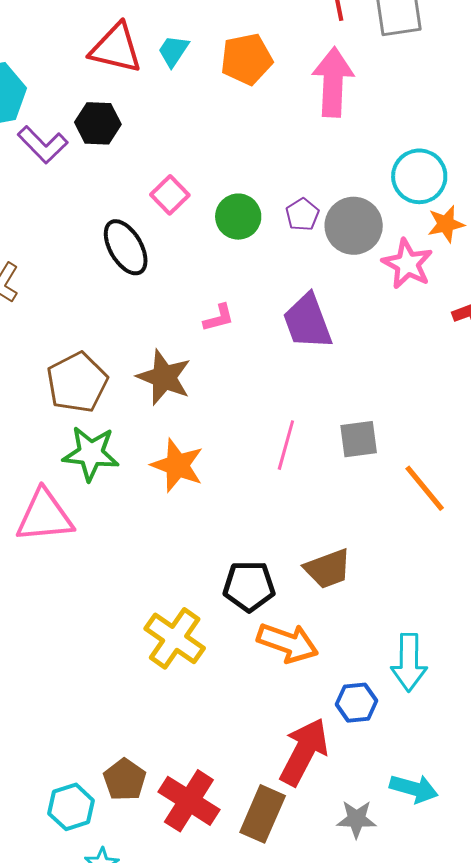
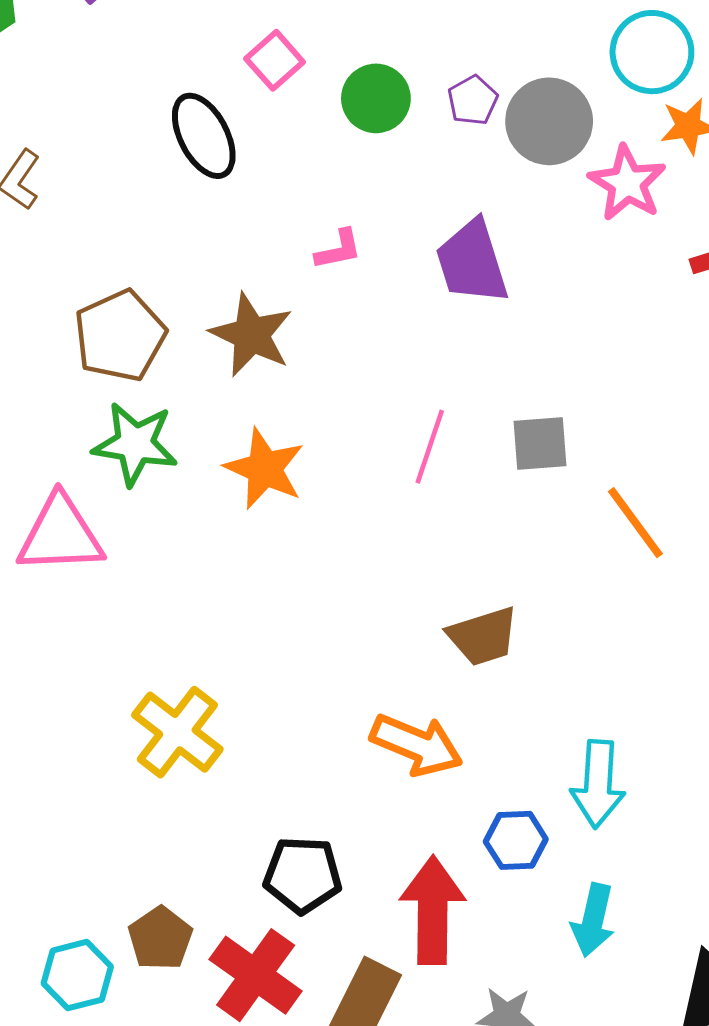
black pentagon: (249, 586) -> (303, 875), moved
yellow cross: (175, 638) -> (177, 732), moved
red arrow: (304, 752) -> (433, 910), turned -30
cyan arrow: (414, 789) -> (593, 920), moved, turned 84

